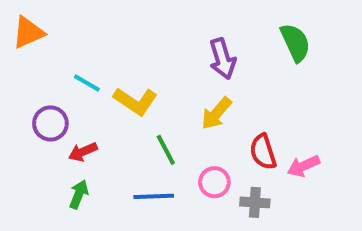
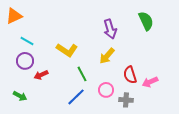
cyan line: (87, 83) -> (27, 41), moved
green arrow: (79, 194) -> (20, 96), moved, turned 96
blue line: (154, 196) -> (76, 97), turned -42

